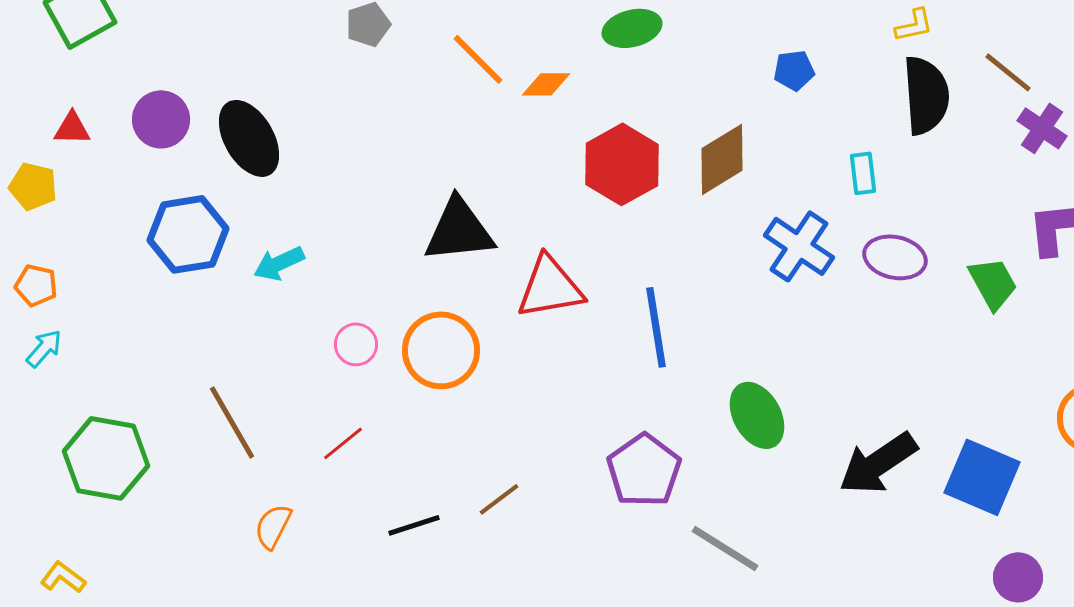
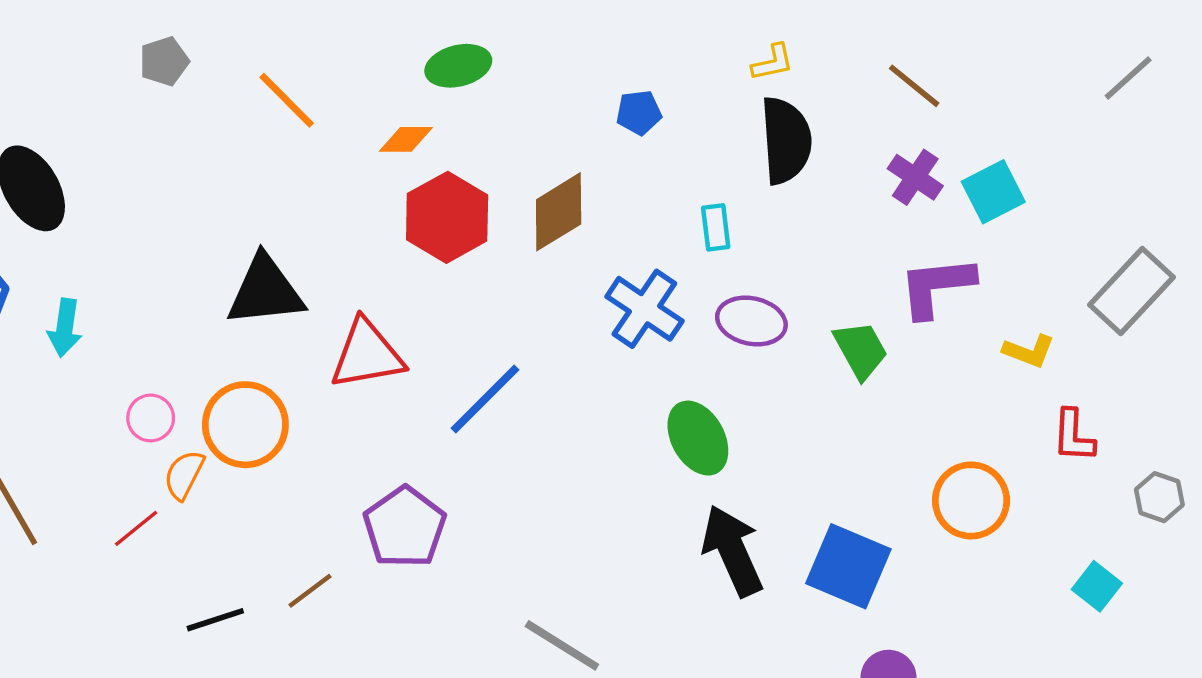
brown line: (1008, 72) -> (914, 86), moved
orange diamond: (546, 84) -> (406, 139), moved
cyan arrow: (279, 263) -> (65, 328), turned -57
blue line: (656, 327) -> (485, 399), turned 54
green ellipse: (757, 415) -> (698, 438), moved
black arrow: (878, 463) -> (732, 551), turned 100
purple pentagon: (644, 470) -> (405, 527), moved
orange semicircle: (273, 526) -> (184, 475), moved

